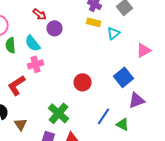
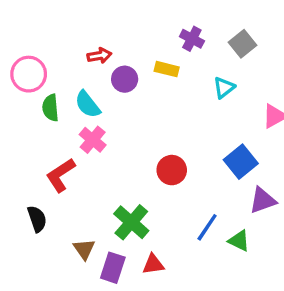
red arrow: (40, 14) -> (99, 56), turned -48
yellow rectangle: (94, 22) -> (167, 69), moved
pink cross: (36, 64) -> (93, 140), turned -35
brown triangle: (21, 124) -> (84, 249), moved

